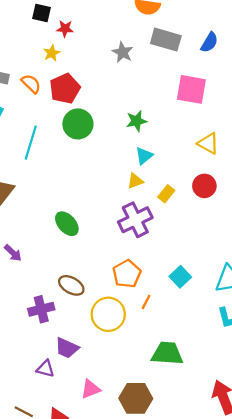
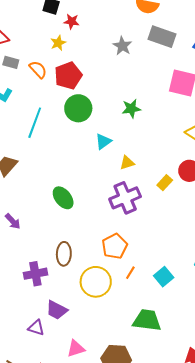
cyan triangle: (144, 156) -> (103, 142), moved
yellow rectangle: (166, 194) -> (165, 183), moved
cyan square: (180, 277) -> (164, 277), moved
brown ellipse: (71, 285) -> (64, 254), turned 60

